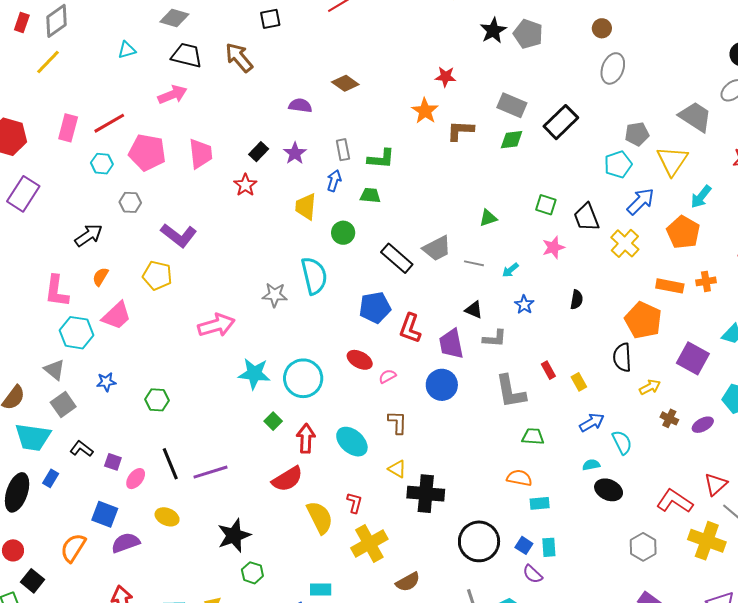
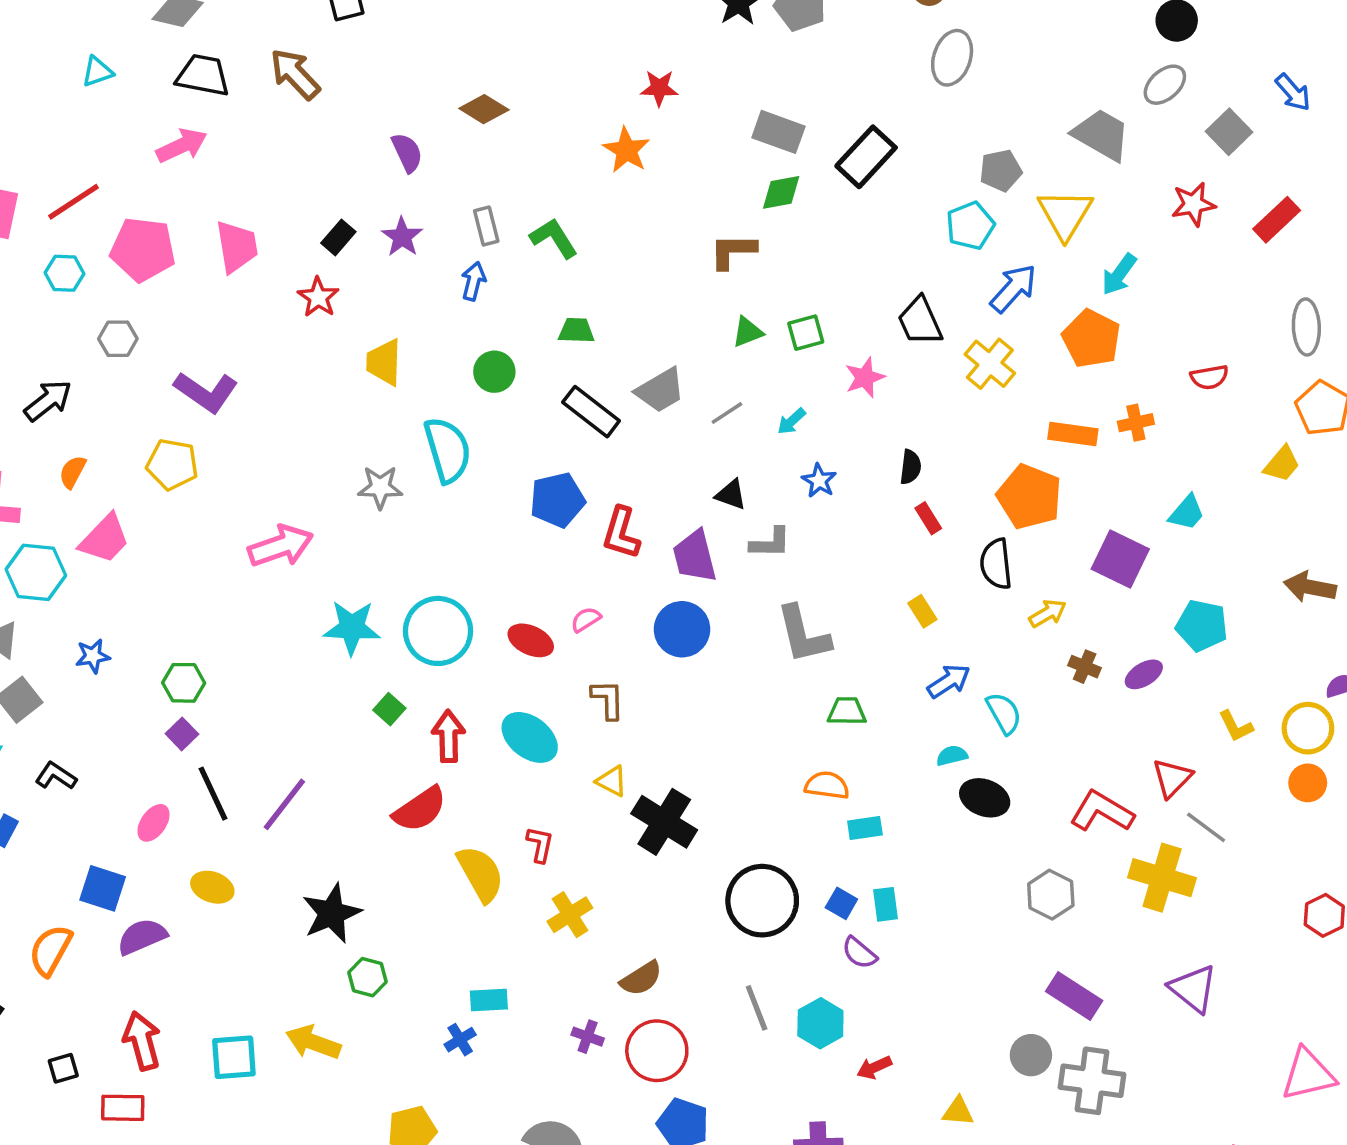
purple semicircle: (300, 106) -> (407, 153), turned 60
brown L-shape: (460, 131) -> (733, 251), moved
green L-shape: (381, 159) -> (554, 238), turned -124
green trapezoid: (370, 195) -> (576, 331), moved
green square: (546, 205) -> (806, 333), moved, turned -30
yellow trapezoid: (306, 207) -> (384, 362), moved
gray line: (474, 263) -> (727, 413), turned -42
red ellipse: (360, 360) -> (531, 640), moved
red rectangle: (548, 370) -> (928, 518), moved
purple square: (113, 462) -> (182, 734), moved, turned 30
purple line: (211, 472) -> (284, 804), turned -32
black cross: (426, 494) -> (664, 822), turned 30
yellow cross: (369, 544) -> (570, 915), size x0.7

